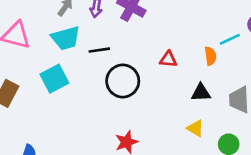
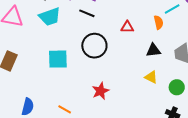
black line: (99, 50) -> (87, 13), moved, turned 35
cyan square: (54, 79) -> (58, 59), moved, turned 30

